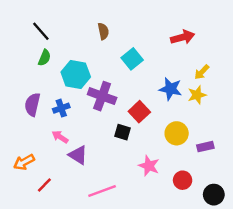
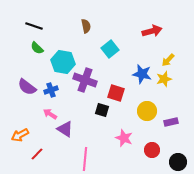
black line: (41, 31) -> (34, 26), turned -30
green semicircle: (44, 58) -> (37, 48), turned 112
purple semicircle: (32, 104) -> (27, 87), turned -66
red square: (139, 112) -> (116, 93), turned -30
pink line: (102, 191) -> (85, 159), turned -65

